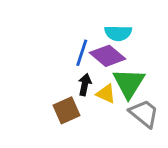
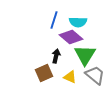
blue line: (82, 53) -> (54, 20), moved
yellow triangle: (106, 94) -> (70, 77), moved

